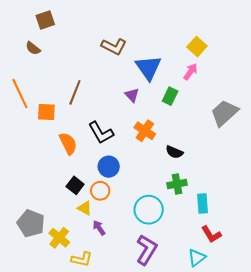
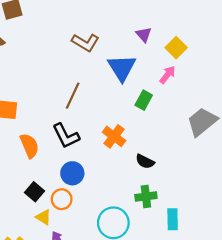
brown line: (75, 92) -> (73, 96), moved
purple triangle: (132, 95) -> (144, 35), moved

